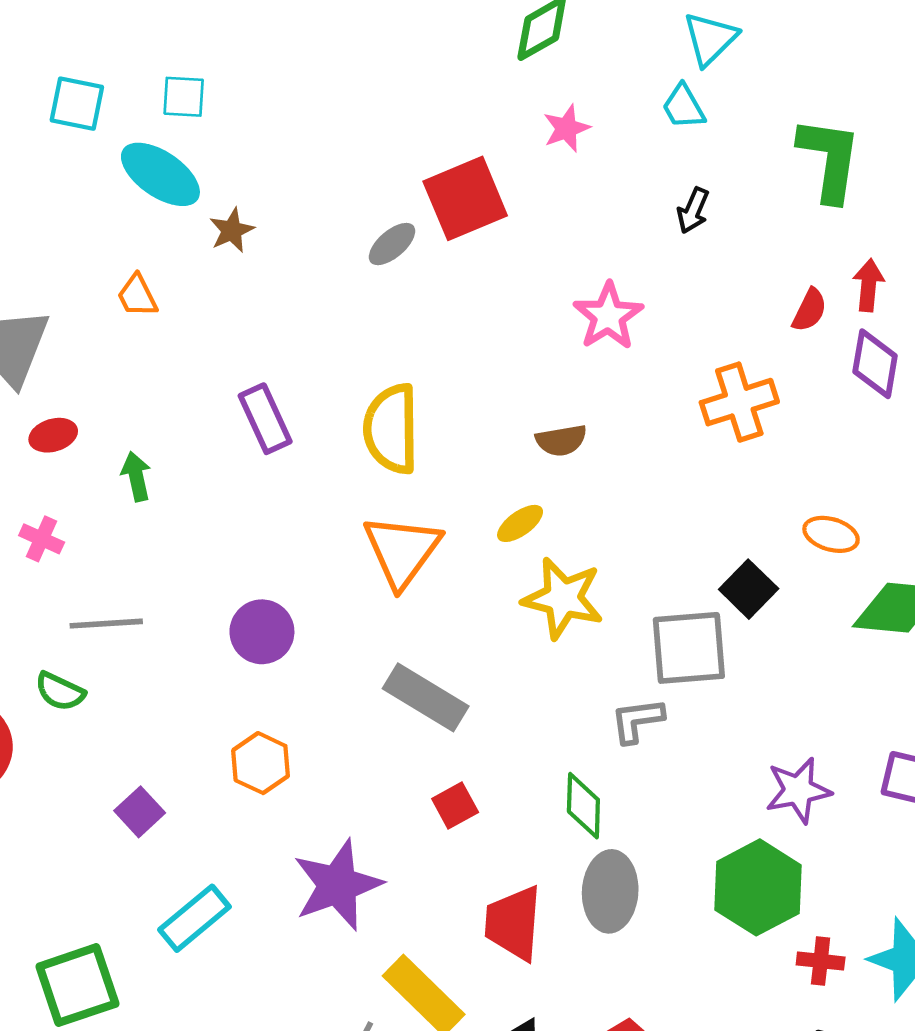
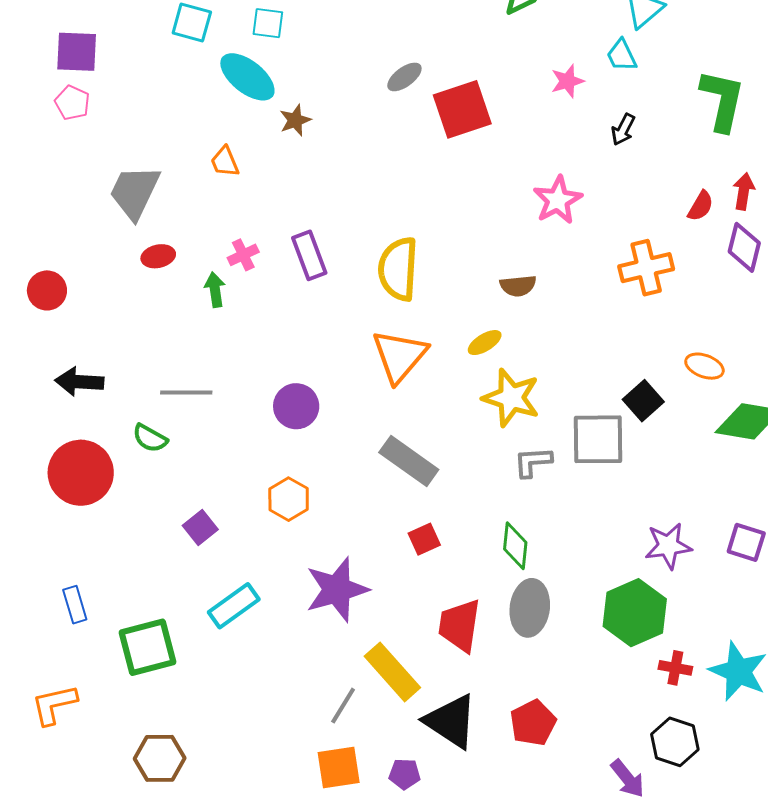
pink star: (566, 128) -> (567, 81), moved
gray ellipse: (392, 244) -> (404, 77), moved
pink cross: (42, 539) -> (243, 255), moved, turned 36
gray L-shape: (637, 720) -> (533, 462), moved

